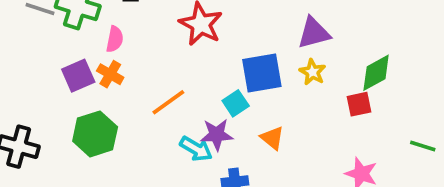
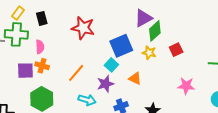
yellow star: (313, 72) -> (149, 53), moved
green diamond: (376, 73) -> (155, 31), moved
purple square: (78, 76) -> (25, 71), turned 36
cyan arrow: (196, 149) -> (87, 100), moved

